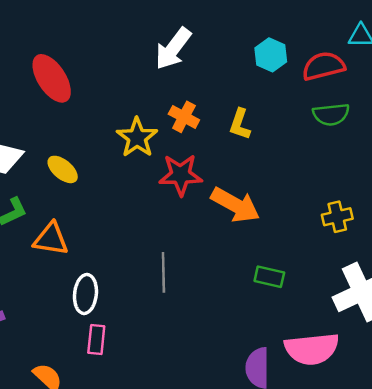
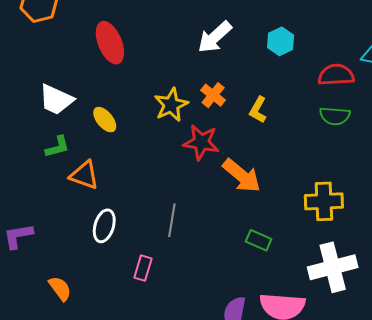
cyan hexagon: (271, 55) -> (281, 41), moved
yellow cross: (337, 217) -> (324, 201), size x1.5
pink rectangle: (96, 340) -> (143, 268), moved

